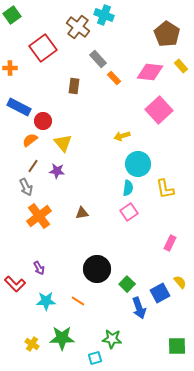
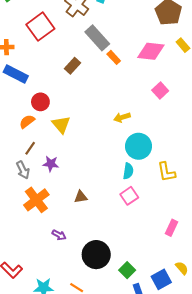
gray rectangle: (98, 59) -> (97, 38), size x1.4
brown rectangle: (74, 86) -> (72, 66), turned 35
blue rectangle: (19, 107) -> (16, 74), moved
pink square: (159, 110) -> (160, 91), size x0.6
purple star: (57, 171) -> (51, 164), moved
purple arrow: (39, 268) -> (59, 235), moved, turned -32

